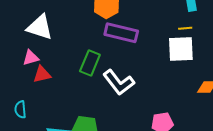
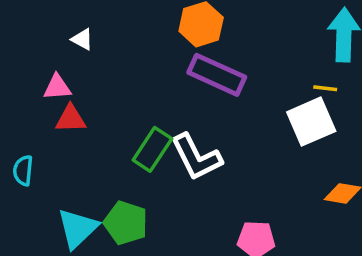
white triangle: (40, 27) -> (82, 39), size x0.5
white square: (181, 49) -> (311, 122), turned -32
green rectangle: (90, 63) -> (152, 149), moved

